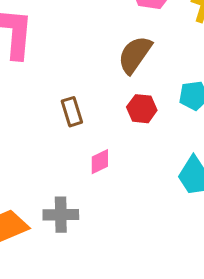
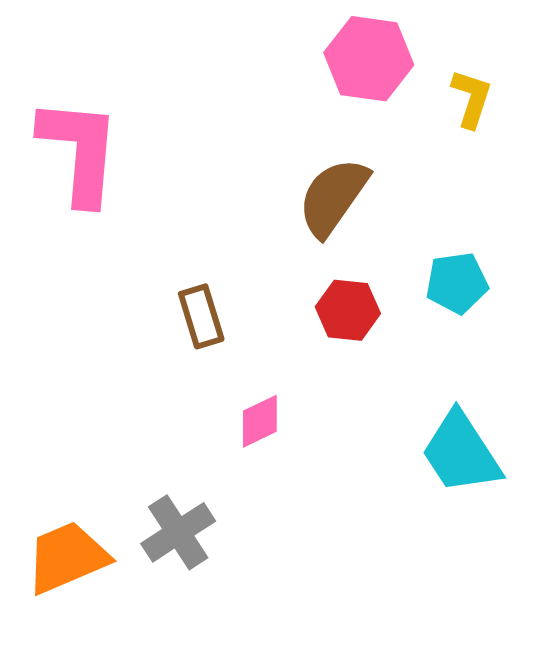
gray cross: (61, 215) -> (178, 532), turned -32

